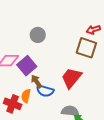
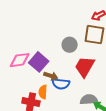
gray circle: (38, 35) -> (70, 45), moved
brown arrow: (36, 81) -> (51, 76), turned 152

